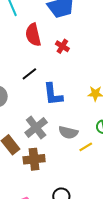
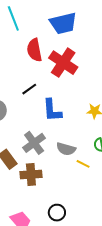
red cross: (62, 46) -> (63, 63), size x2.0
yellow line: (86, 147) -> (83, 164), turned 56

